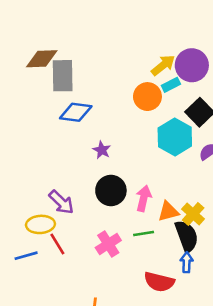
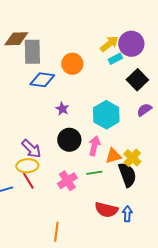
orange circle: (147, 97) -> (72, 64), moved
cyan hexagon: (175, 137) -> (106, 115), moved
yellow ellipse: (40, 224) -> (27, 166), moved
blue arrow: (187, 262) -> (127, 214), moved

